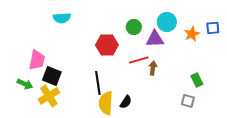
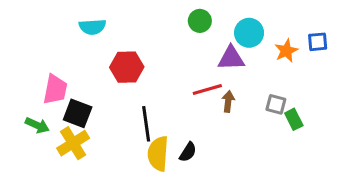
green circle: (134, 27) -> (200, 21), moved
red hexagon: (107, 45) -> (127, 67), moved
gray square: (188, 101) -> (276, 104), moved

